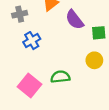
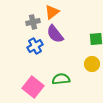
gray cross: (20, 14) -> (33, 22), moved
purple semicircle: (75, 20) -> (55, 34), moved

